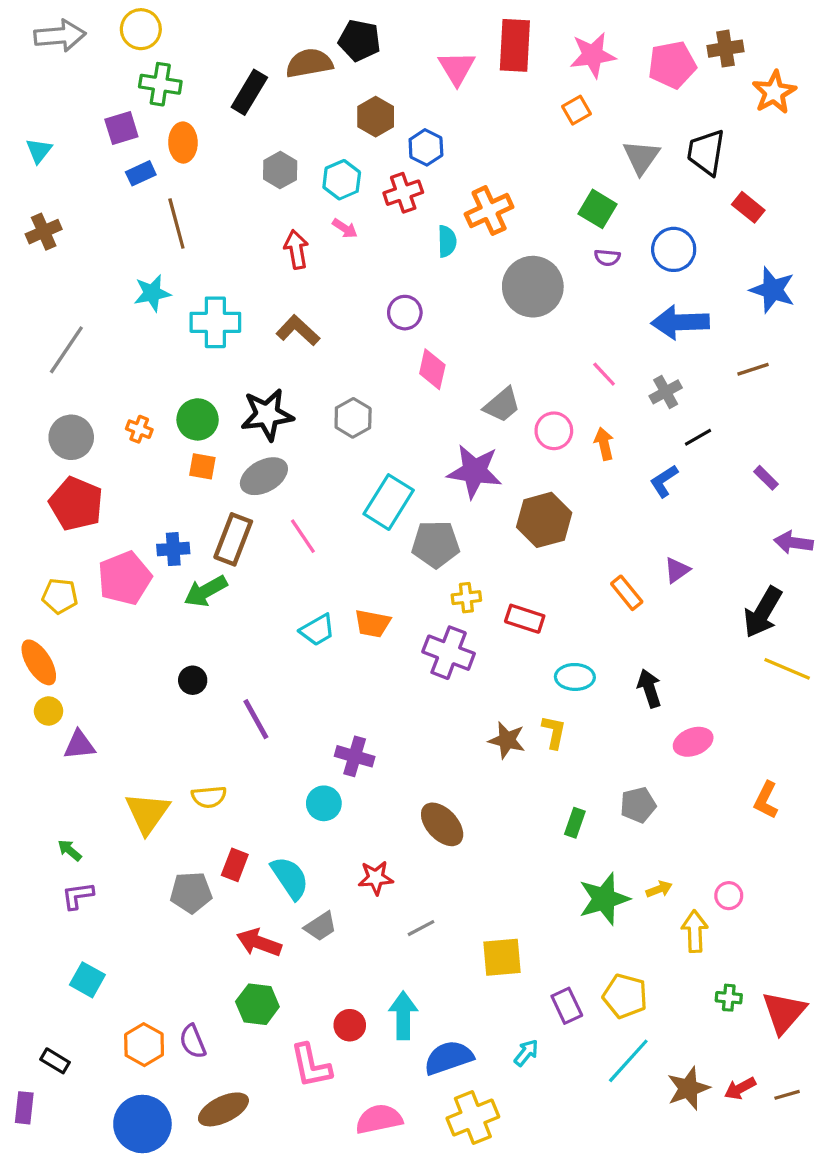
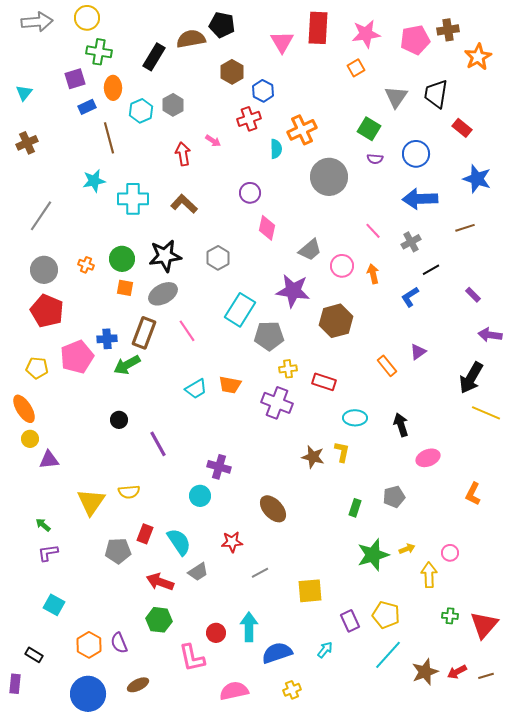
cyan hexagon: (342, 180) -> (141, 111), moved
brown ellipse: (223, 1109) -> (138, 685), size x0.7
yellow cross: (473, 1118) -> (292, 690), size x0.6

